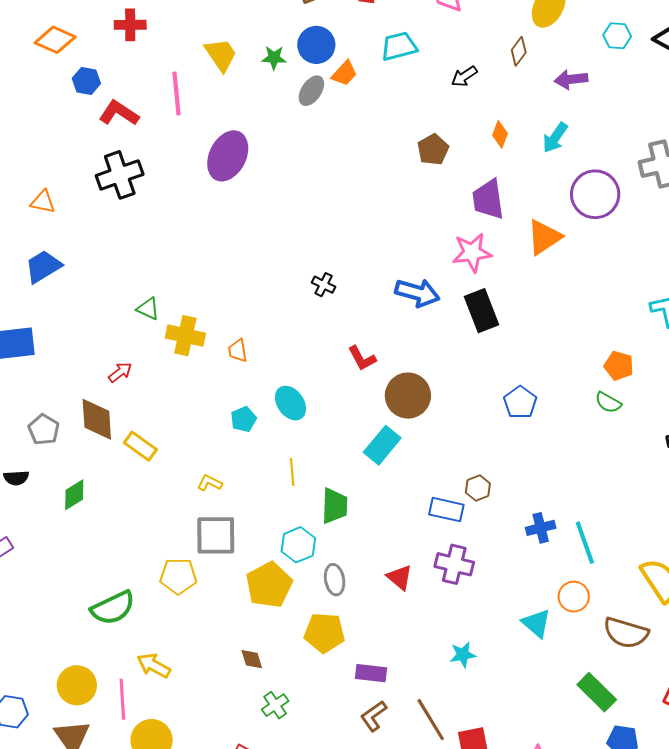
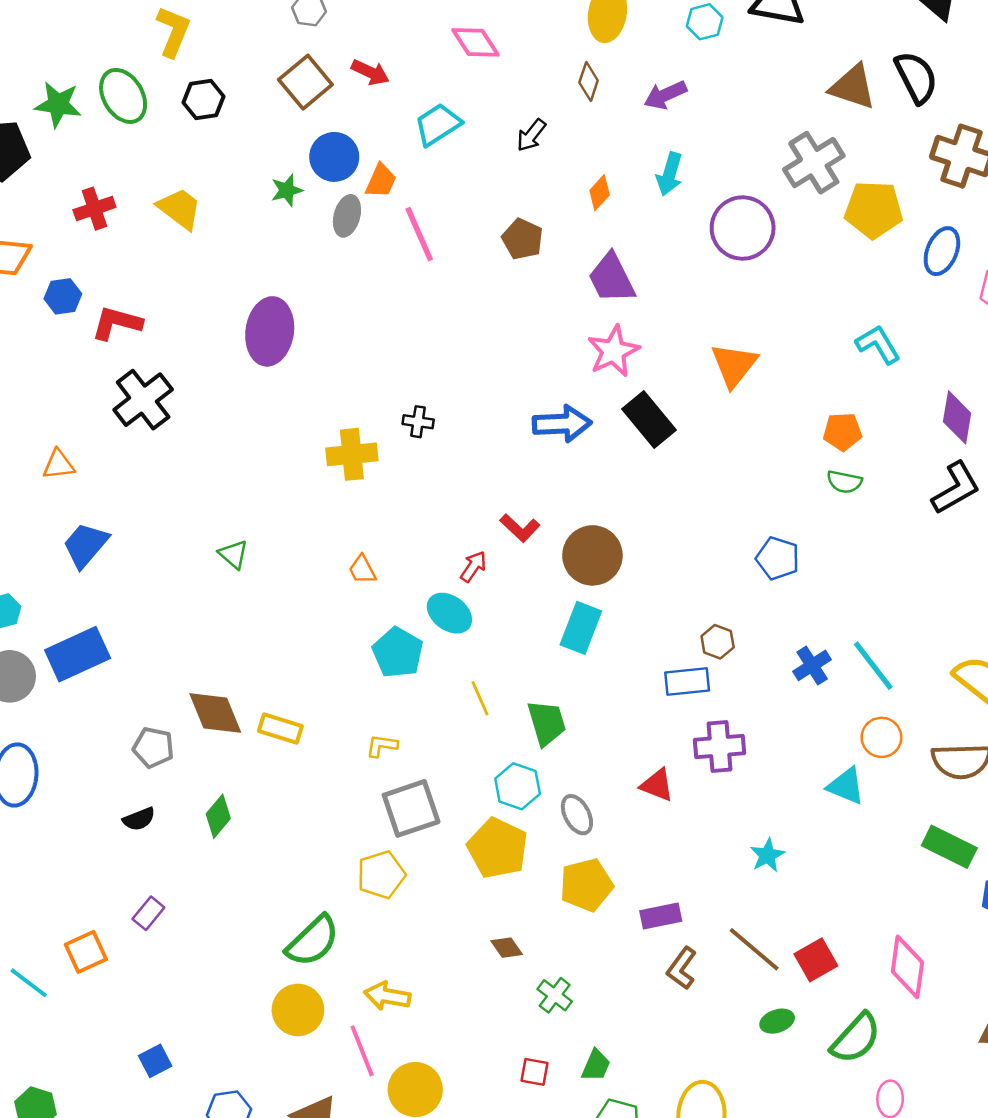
yellow trapezoid: (221, 55) -> (180, 209), moved
pink line: (176, 94) -> (419, 234), moved
orange diamond: (500, 134) -> (600, 193), turned 40
orange triangle: (544, 237) -> (734, 365), moved
black cross: (324, 285) -> (418, 422), moved
green triangle: (148, 309) -> (233, 554), turned 35
yellow cross: (185, 336) -> (352, 454), moved
red arrow: (120, 372) -> (473, 566), moved
blue pentagon: (520, 402) -> (778, 558), moved
cyan pentagon: (244, 419) -> (398, 653), size x1.5
yellow circle: (77, 685) -> (298, 1010), moved

